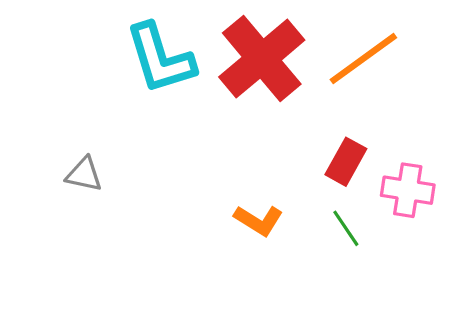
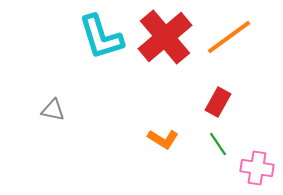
pink cross: (408, 190) -> (257, 168), moved

